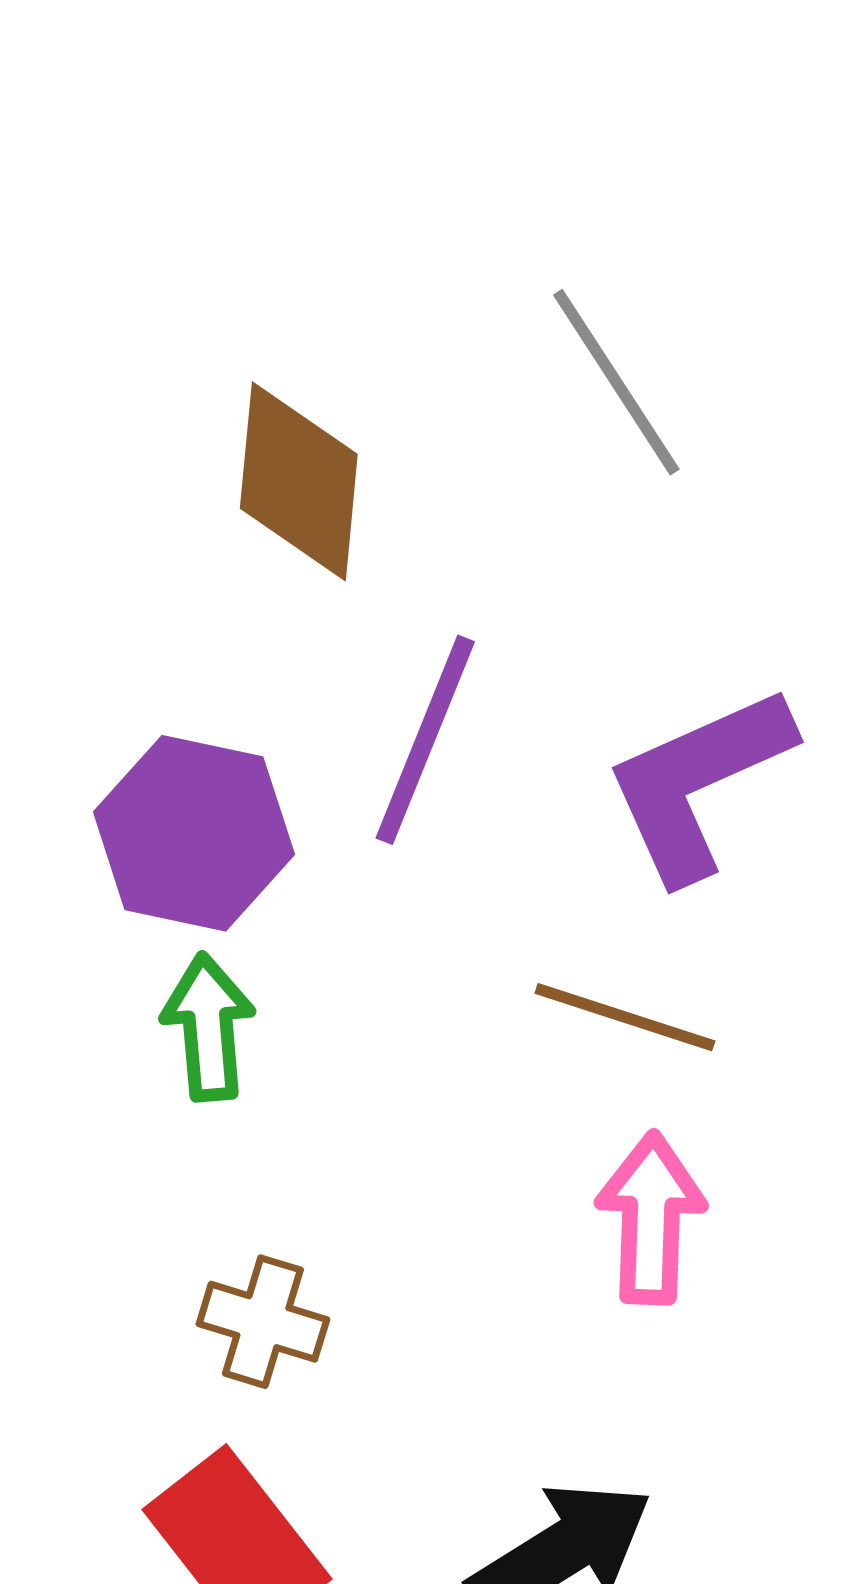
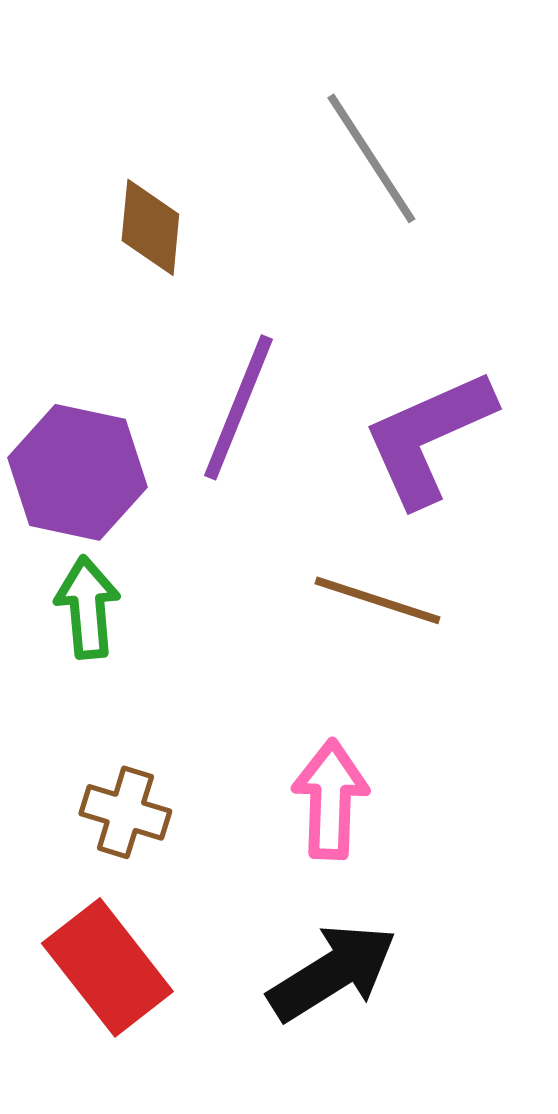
brown diamond: (299, 481) -> (150, 227), size x0.7
pink arrow: (651, 1218) -> (330, 799), moved

